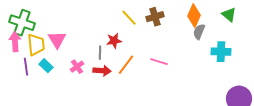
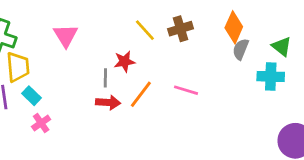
green triangle: (229, 15) -> (282, 46), moved
pink triangle: (57, 40) -> (66, 36), moved
pink cross: (77, 67) -> (41, 123), moved

